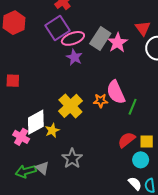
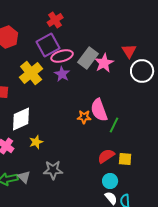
yellow cross: (70, 106) -> (31, 73), moved
white diamond: (36, 122) -> (21, 119), moved
gray star: (72, 158) -> (53, 170), turned 30
cyan circle: (141, 160) -> (110, 181), moved

